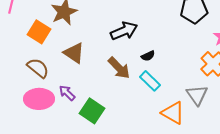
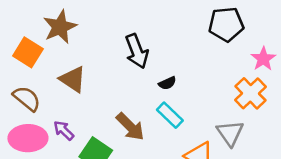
black arrow: (124, 31) -> (137, 51), turned 92
brown arrow: (119, 68) -> (130, 127), moved

